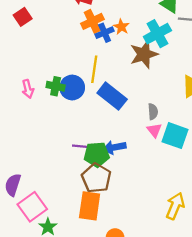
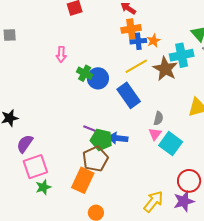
brown star: (144, 54) -> (165, 69), turned 30
yellow line: (94, 69) -> (136, 66), moved, turned 35
pink arrow: (28, 89) -> (61, 54), moved

